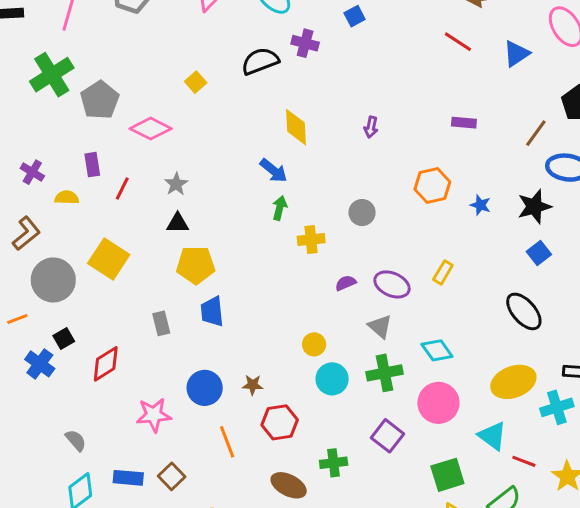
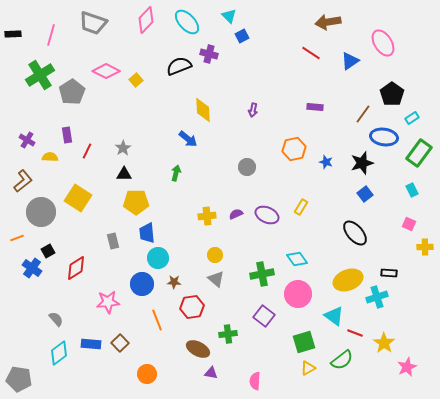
pink diamond: (151, 129) -> (106, 71), moved
green arrow: (280, 208) -> (176, 173), moved
yellow cross: (311, 240) -> (207, 216), moved
gray triangle: (380, 326) -> (216, 279), moved
cyan circle: (332, 379) -> (158, 258), moved

